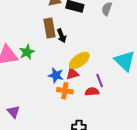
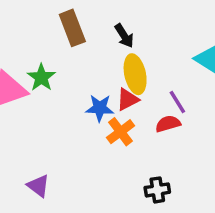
black arrow: (62, 36) -> (124, 36), moved
yellow ellipse: (79, 60) -> (135, 74), turned -55
orange cross: (65, 91) -> (120, 132), turned -35

